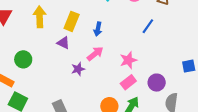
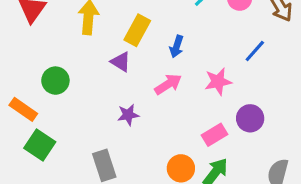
pink star: (128, 60) -> (218, 82), moved
purple star: (78, 69) -> (128, 115), moved
purple circle: (157, 83) -> (250, 118), moved

